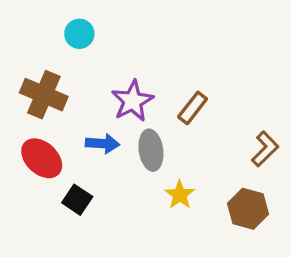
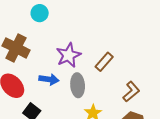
brown L-shape: (265, 149) -> (131, 92), moved

